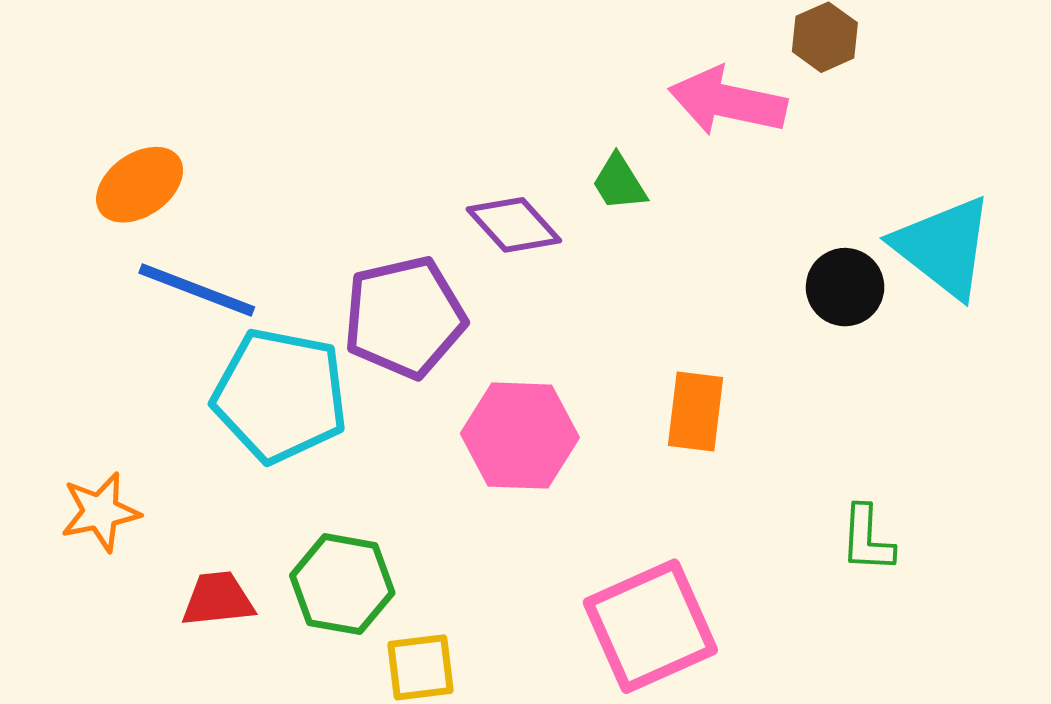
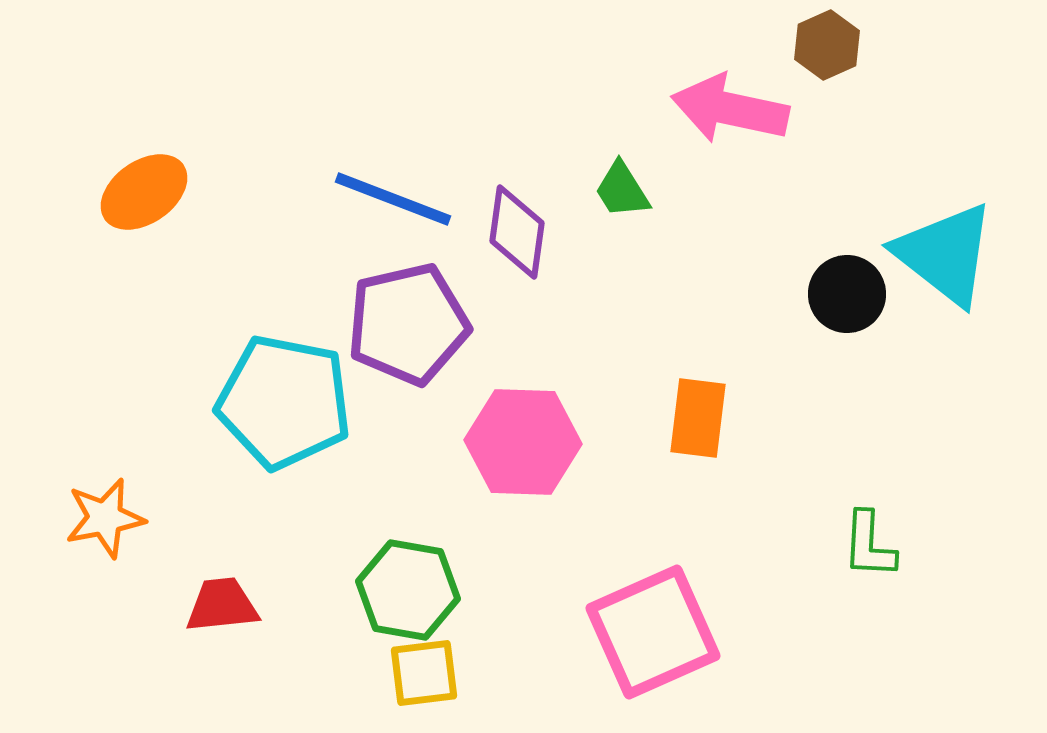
purple diamond: (514, 225) -> (517, 232), turned 50
blue line: (197, 290) -> (393, 199), moved
green hexagon: (342, 584) -> (408, 590), moved

